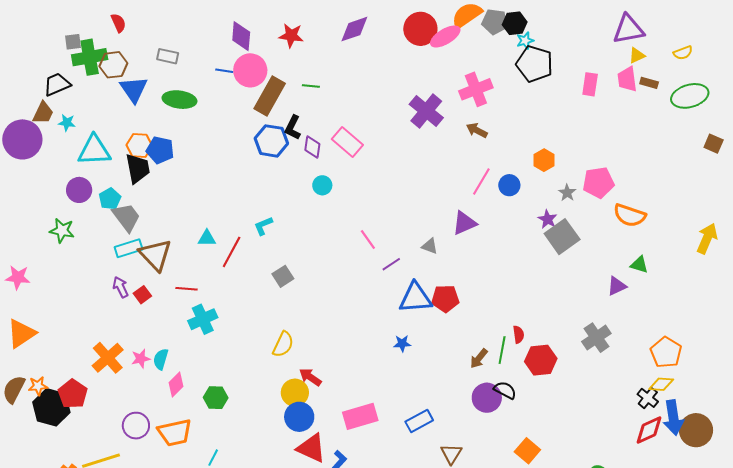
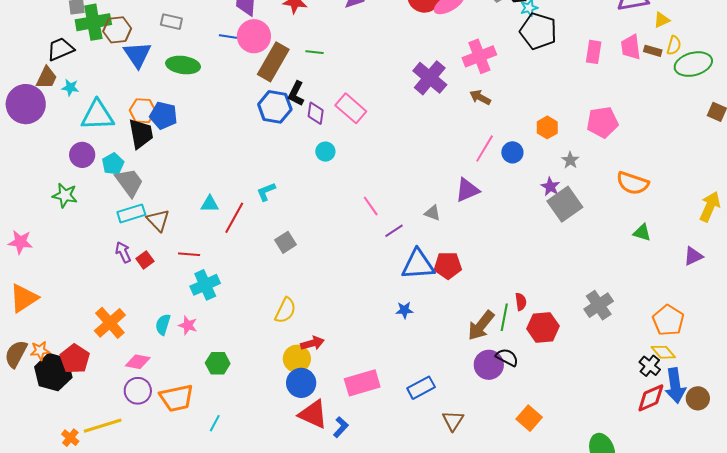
yellow semicircle: (683, 53) -> (674, 45), moved, turned -54
yellow triangle: (637, 56) -> (662, 20), moved
pink pentagon: (598, 183) -> (602, 122), moved
brown triangle: (155, 255) -> (158, 220), size x0.7
purple triangle: (617, 286) -> (693, 256), moved
brown arrow: (479, 358) -> (481, 325), size x1.5
pink star: (141, 359) -> (188, 325), moved, turned 30
red arrow: (310, 377) -> (312, 343), turned 130
yellow diamond: (661, 384) -> (663, 352), turned 45
pink diamond: (176, 385) -> (138, 362), moved, turned 55
brown circle: (696, 430) -> (698, 398), size x0.7

